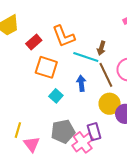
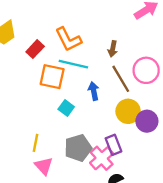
cyan line: (86, 57) -> (73, 64), moved
yellow line: (18, 130) -> (36, 143), moved

